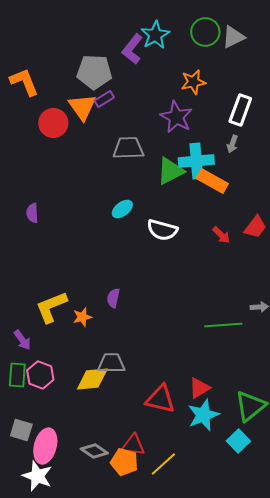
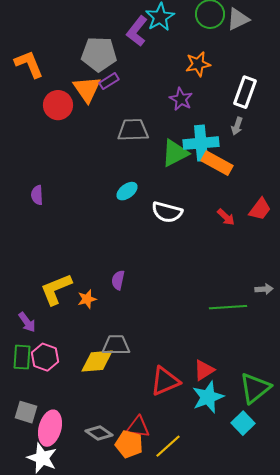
purple star: (176, 117) -> (181, 99), size x0.7
red triangle: (160, 399) -> (165, 381), turned -36

